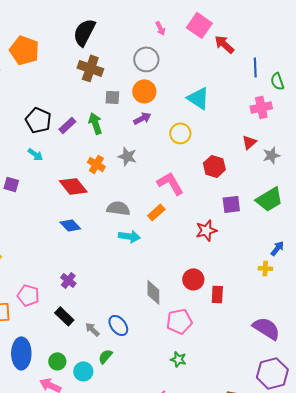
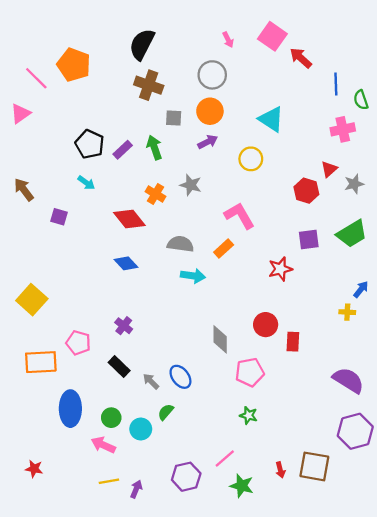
red hexagon: (214, 166) -> (306, 191), moved

